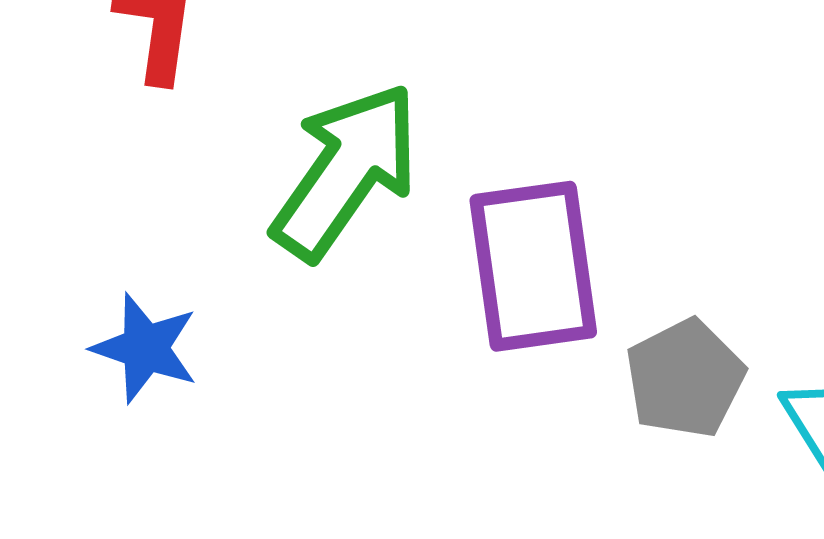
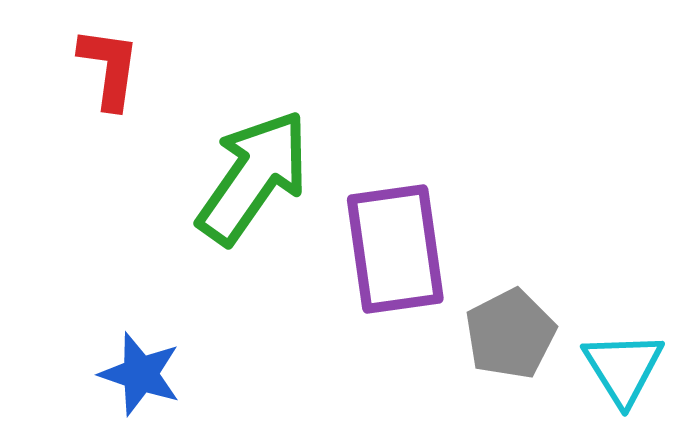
blue star: (145, 348) -> (140, 374), moved

